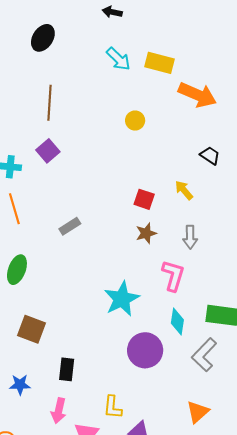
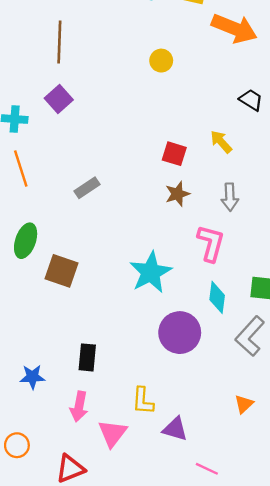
brown square: (32, 329) -> (61, 271), moved
orange triangle: (198, 412) -> (244, 404), size x0.7

